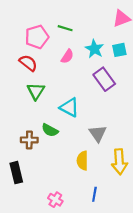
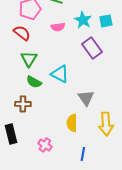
pink semicircle: (67, 56) -> (58, 27), turned 48
green semicircle: (50, 130) -> (34, 82), moved
pink cross: (55, 200) -> (45, 145), moved

